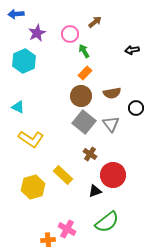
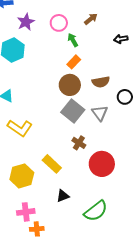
brown arrow: (95, 22) -> (91, 19), moved
black triangle: (95, 191) -> (63, 196), moved
pink cross: (67, 229) -> (26, 212), moved, turned -36

